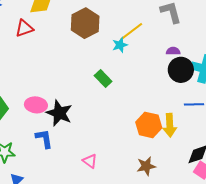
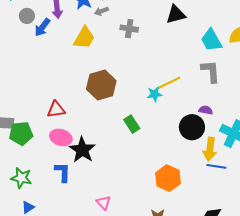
brown hexagon: (85, 23) -> (101, 85), moved
red triangle: (24, 28) -> (56, 109), moved
black circle: (181, 70) -> (192, 127), moved
yellow arrow: (170, 125) -> (210, 149), moved

